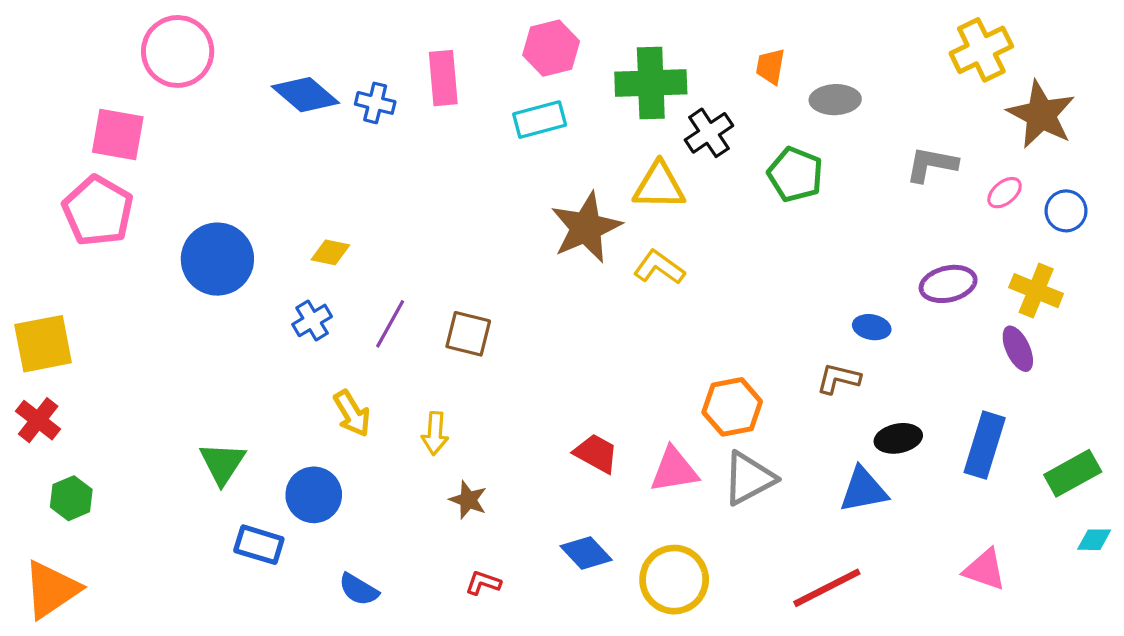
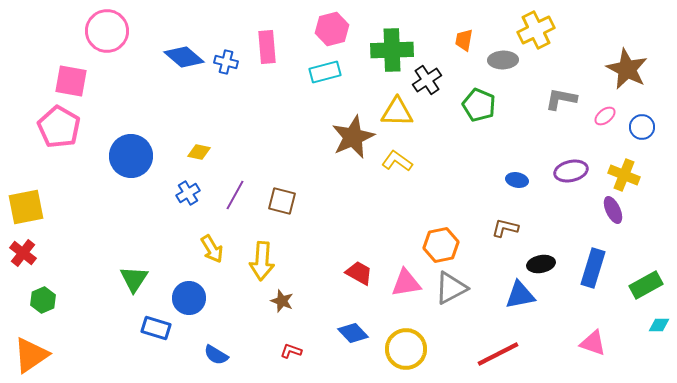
yellow cross: (981, 50) -> (536, 30), moved
blue ellipse: (872, 327) -> (517, 180), moved
yellow arrow: (435, 433) -> (262, 261), size x1.5

